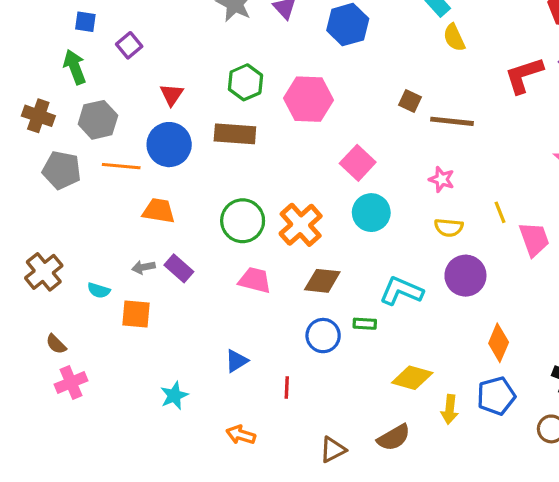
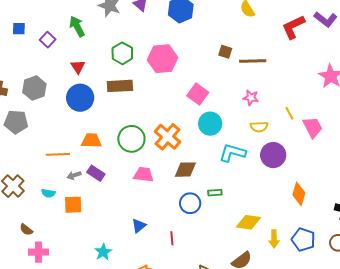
green arrow: (75, 67) -> (77, 26), moved
orange line: (121, 166) -> (58, 154), moved
orange trapezoid: (159, 211) -> (91, 141), moved
cyan L-shape: (401, 291) -> (232, 153), moved
pink cross: (71, 383) -> (39, 252), turned 30
blue pentagon: (496, 396) -> (303, 240), moved, turned -30

